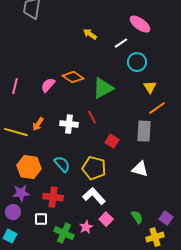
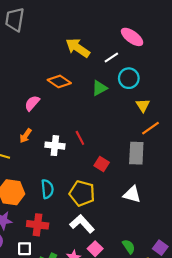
yellow arrow: (90, 34) -> (78, 48), size x1.6
orange diamond: (73, 77) -> (59, 81), moved
green triangle: (103, 88) -> (99, 88), moved, size x0.7
orange arrow: (38, 124) -> (26, 136), moved
cyan semicircle: (62, 164) -> (47, 189), turned 36

